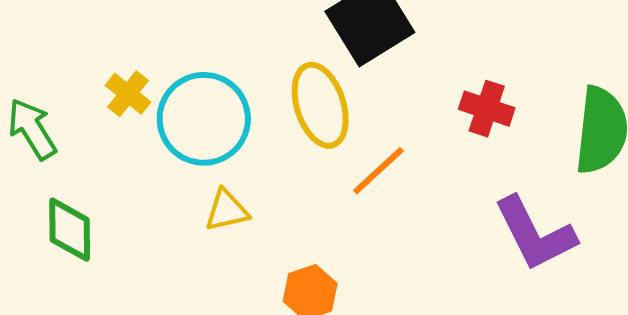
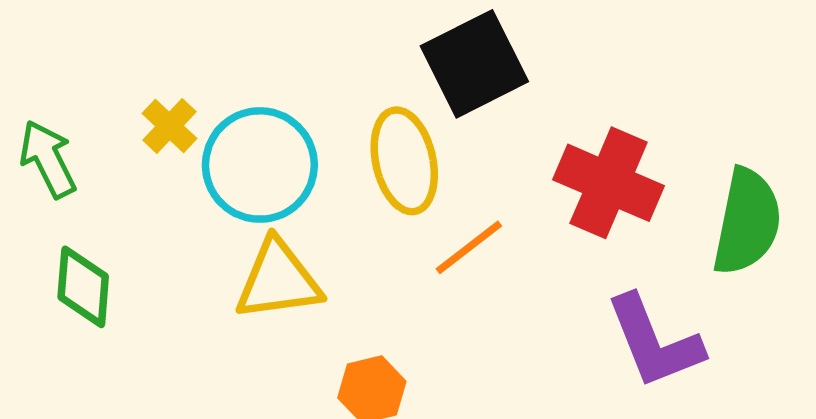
red cross: (487, 109) -> (609, 183), size x1.6
yellow triangle: (227, 211) -> (278, 280), size x1.6

